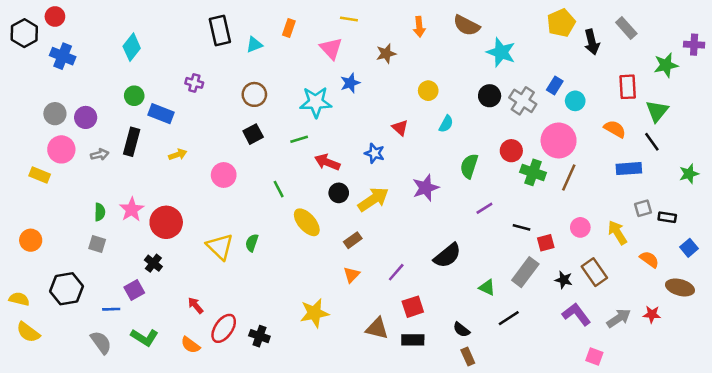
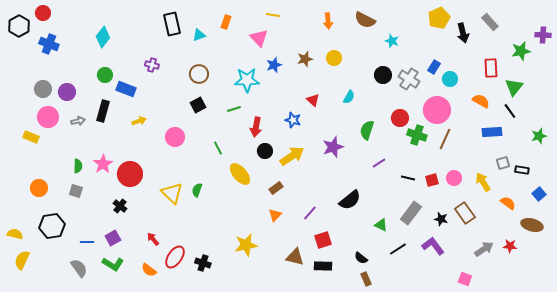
cyan star: (501, 52) -> (392, 41), size x0.6
brown star: (386, 54) -> (305, 59), moved
yellow circle: (428, 91) -> (334, 58), moved
red arrow: (327, 162) -> (256, 127), turned -102
orange circle: (31, 240) -> (39, 188), moved
red square: (546, 243) -> (432, 180), moved
purple square: (134, 290) -> (113, 238), moved
purple L-shape: (576, 314) -> (433, 246), moved
yellow semicircle: (28, 332) -> (22, 260), turned 78

